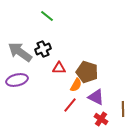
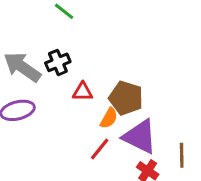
purple triangle: (96, 97) -> (140, 137), size x1.4

